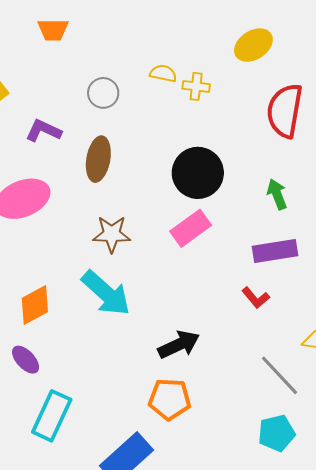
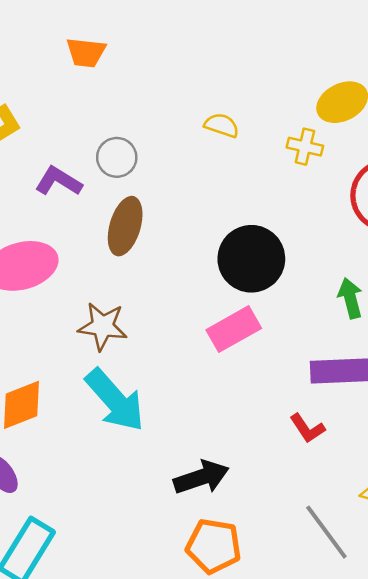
yellow cross: (196, 86) -> (305, 147), moved
gray circle: (103, 93) -> (117, 157), moved
brown star: (112, 234) -> (103, 326), moved
orange pentagon: (170, 399) -> (214, 546), moved

